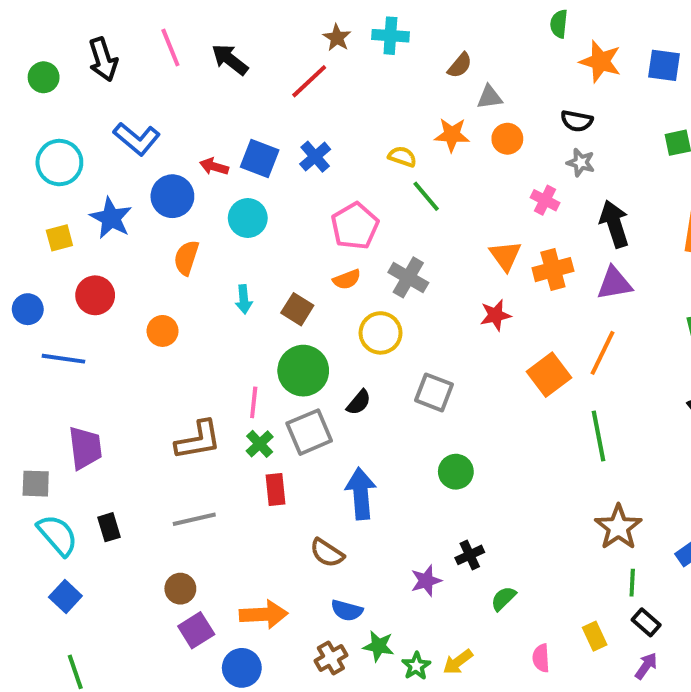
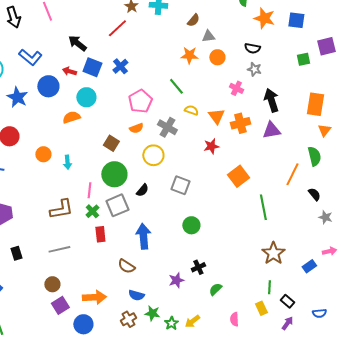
black arrow: (230, 59) -> (77, 43), moved
yellow semicircle: (402, 157) -> (191, 110), moved
orange semicircle: (186, 258) -> (71, 117), moved, turned 54
cyan arrow: (244, 299) -> (67, 162), moved
orange line: (602, 353) -> (292, 174), moved
green line: (632, 583) -> (269, 287), moved

